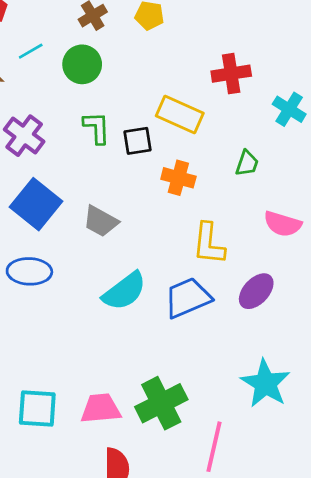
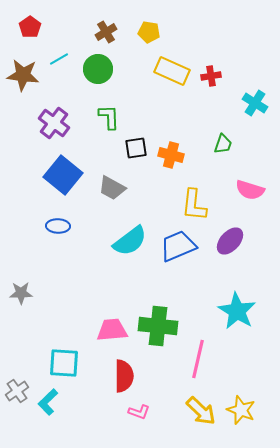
red cross: (231, 74) -> (211, 76), size x0.7
yellow rectangle: (180, 114) -> (172, 71), moved
black square: (138, 141) -> (136, 148), moved
blue ellipse: (29, 271) -> (58, 226), size x0.7
green cross: (161, 403) -> (158, 326), turned 33
cyan square: (37, 408) -> (64, 363), moved

